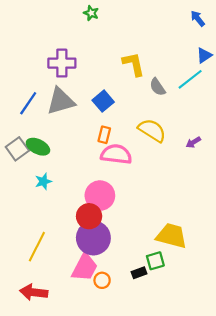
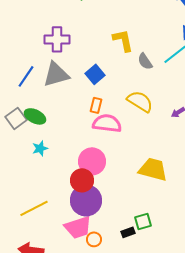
yellow trapezoid: (172, 236) -> (153, 169), moved
yellow line: (37, 247) -> (34, 208), turned 36
pink trapezoid: (85, 267) -> (78, 227), turned 44

